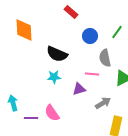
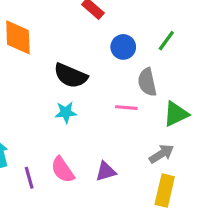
purple triangle: (79, 89) -> (106, 171), moved
gray arrow: (103, 103) -> (162, 154), moved
purple line: (31, 118) -> (29, 178), turned 72

